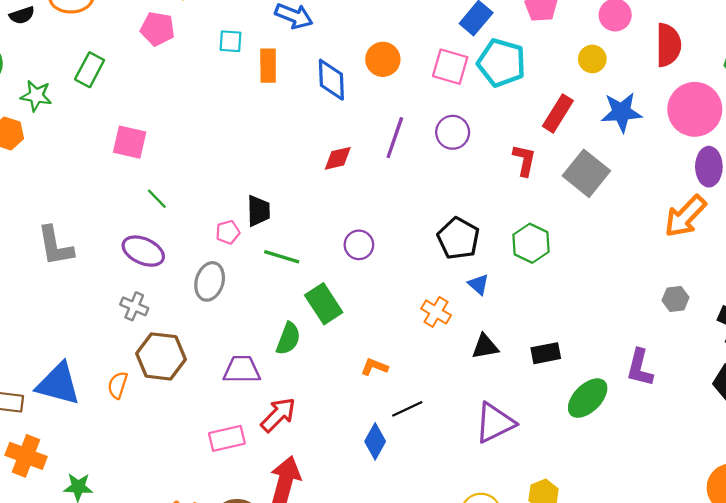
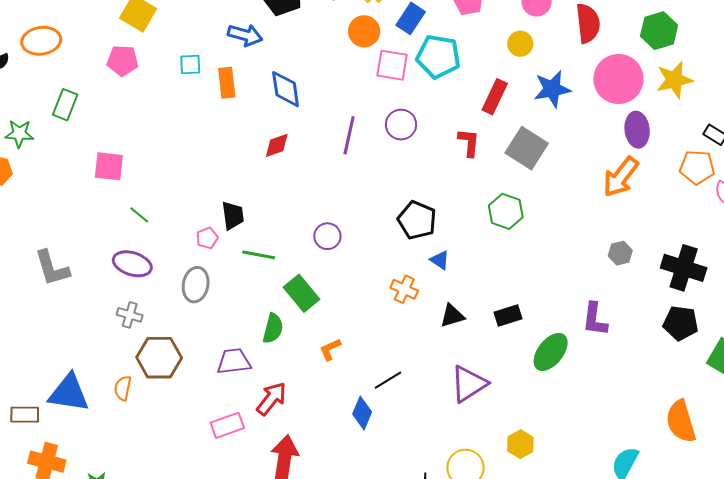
orange circle: (383, 59) -> (364, 31), moved
red diamond: (338, 158) -> (277, 145), moved
green hexagon: (531, 243) -> (506, 211), moved
orange L-shape: (374, 367) -> (330, 349), moved, turned -40

